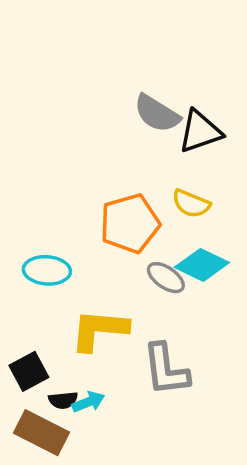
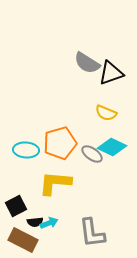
orange pentagon: (130, 223) -> (60, 143), moved
gray L-shape: (166, 370) -> (92, 233), moved

